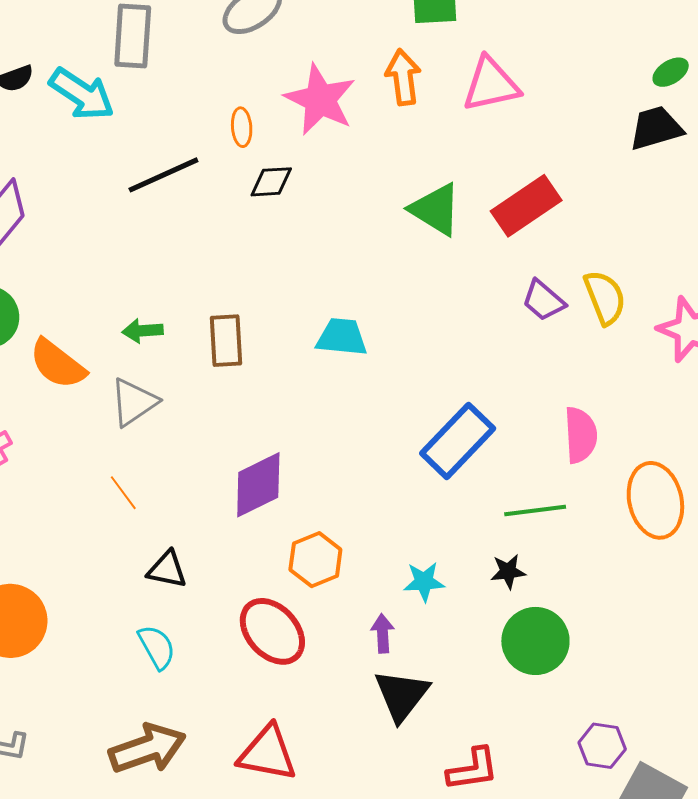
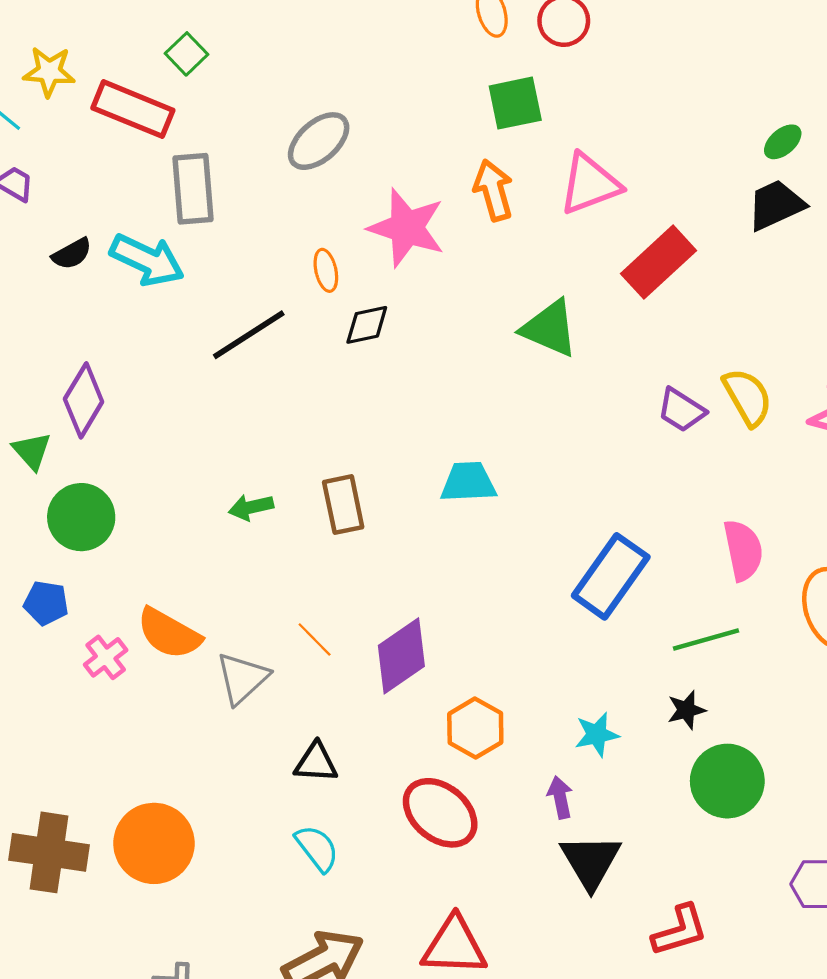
red rectangle: (526, 206) -> (659, 262), moved
orange semicircle: (58, 364) -> (169, 633), moved
gray triangle: (134, 402) -> (242, 678), moved
orange line: (123, 493) -> (315, 639), moved

